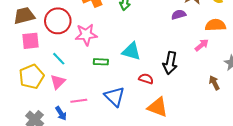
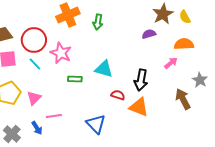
pink star: (86, 35) -> (61, 53), turned 30
cyan line: (59, 59) -> (35, 64), moved
brown arrow: (214, 83) -> (183, 99), size x1.5
blue triangle: (115, 97) -> (96, 124), moved
orange triangle: (158, 107) -> (139, 107), moved

